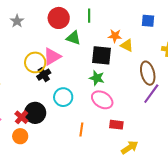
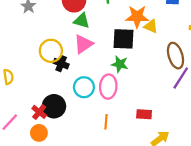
orange star: (115, 36) -> (137, 17), size x1.5
green triangle: (73, 38) -> (82, 21), moved
pink triangle: (52, 56) -> (83, 44), moved
black cross: (44, 75) -> (61, 64), turned -32
pink ellipse: (102, 100) -> (108, 87), moved, turned 65

